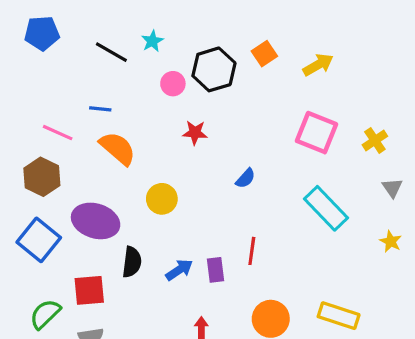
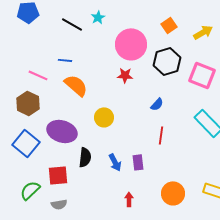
black hexagon: (214, 69) -> (167, 61), moved
pink circle: (173, 84) -> (131, 44), moved, size x2.0
red line: (252, 251) -> (161, 135), moved
blue arrow: (179, 270) -> (115, 162), turned 96

